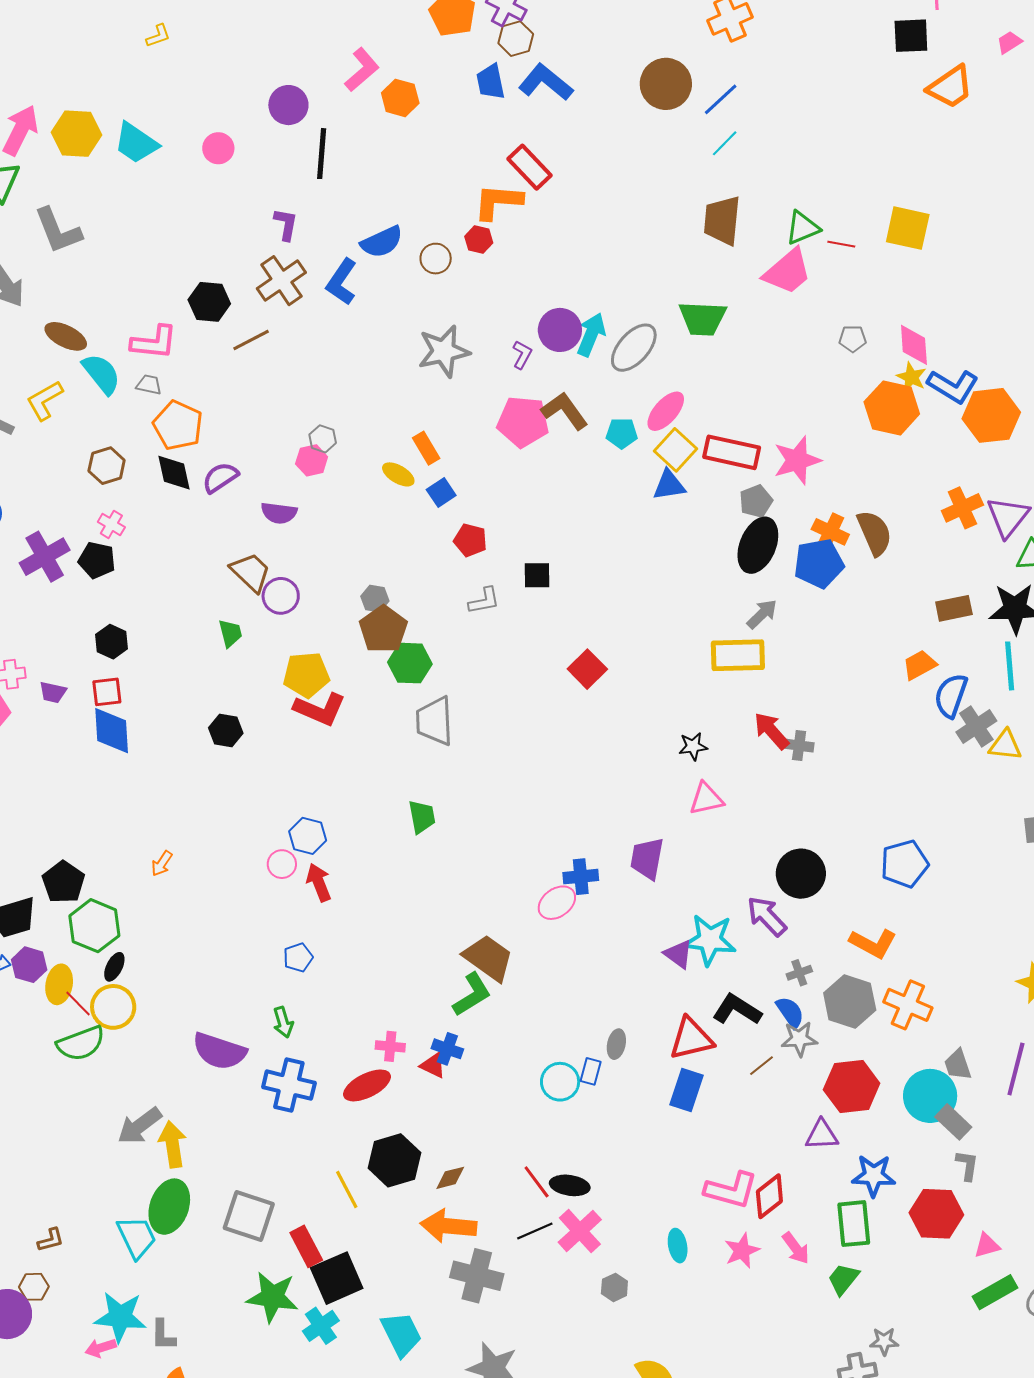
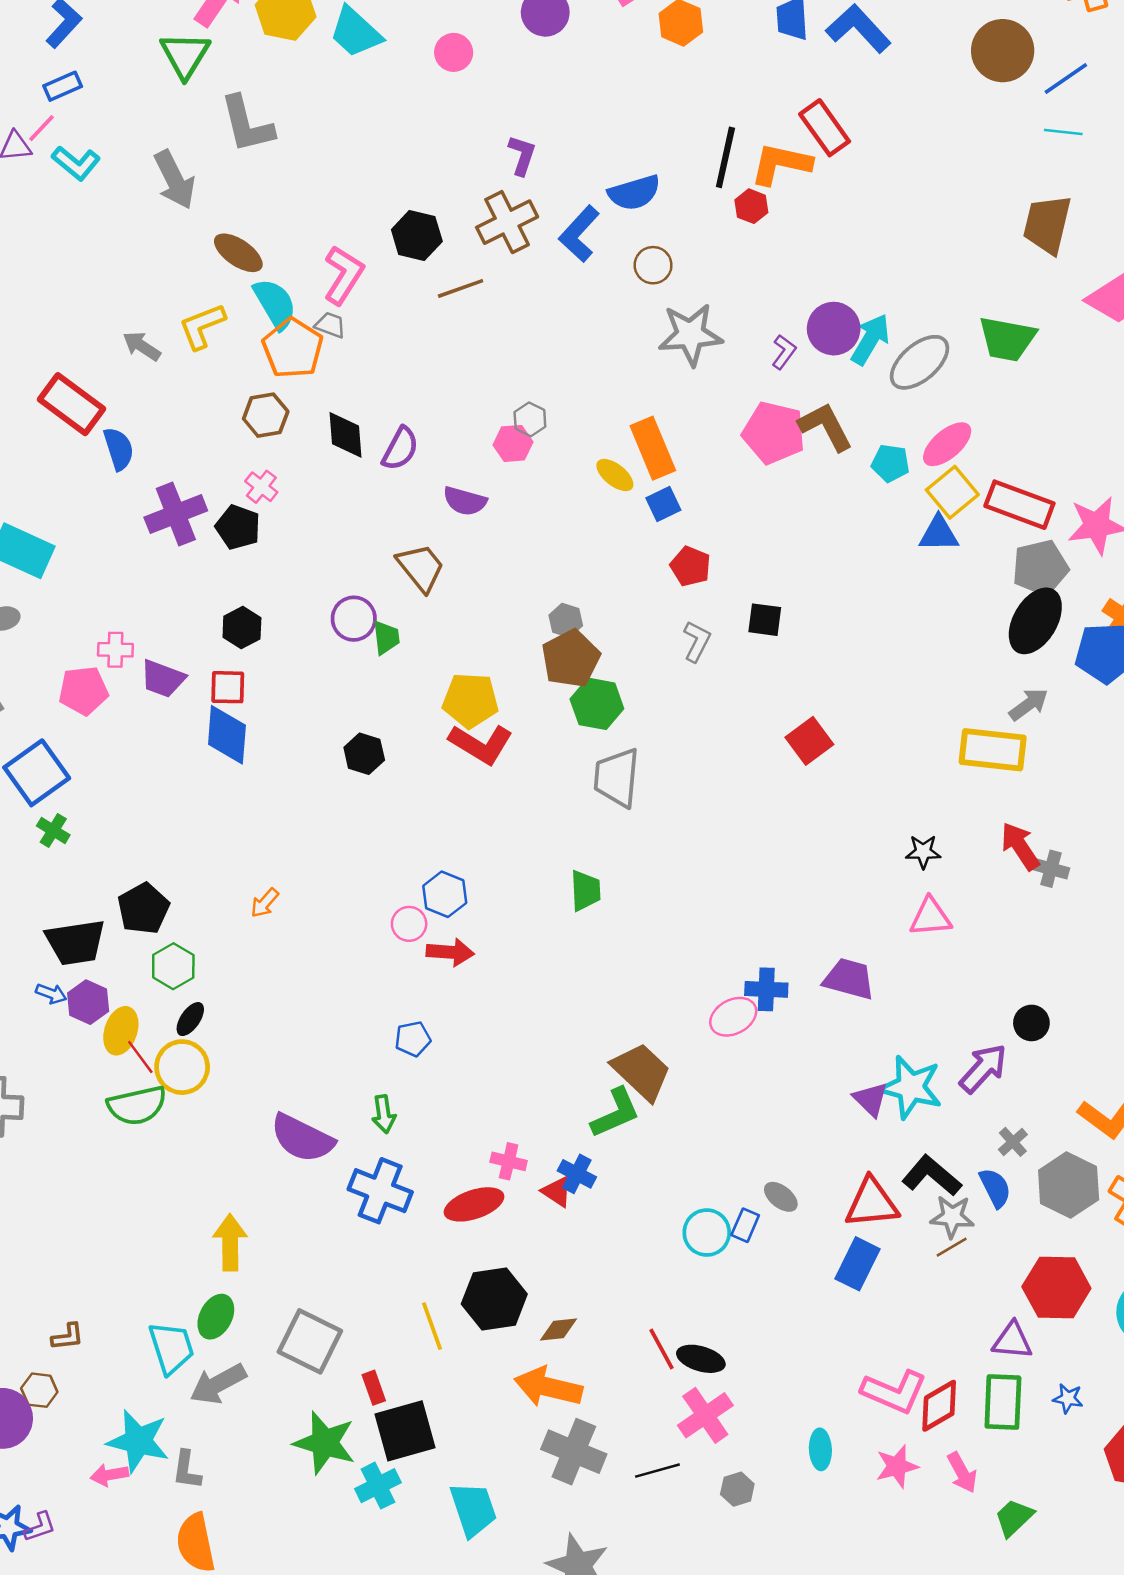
cyan line: (725, 143) -> (1063, 132), turned 44
black line: (322, 154) -> (725, 157), moved
brown circle: (436, 259) -> (653, 265), moved
pink L-shape: (154, 342) -> (344, 275), turned -72
orange pentagon: (178, 425) -> (293, 348), moved
orange rectangle: (426, 448) -> (653, 448), size x1.5
purple semicircle: (220, 478) -> (400, 449), turned 144
gray pentagon: (756, 501) -> (1040, 568), size x1.4
purple circle: (281, 596) -> (354, 619), moved
gray L-shape: (484, 601) -> (697, 641), turned -60
purple trapezoid: (53, 692) -> (163, 679), size x1.4
purple trapezoid: (647, 859) -> (849, 979), turned 87
black circle: (801, 874) -> (1031, 1023), size x0.6
red arrow: (319, 882) -> (450, 952), turned 108
purple arrow: (767, 916) -> (983, 1068), turned 78
green hexagon: (94, 926) -> (173, 966), size x0.7
gray cross: (799, 973) -> (1013, 1142), turned -30
gray star: (799, 1039) -> (952, 1217), moved
gray ellipse: (616, 1044) -> (781, 1197), turned -72
gray arrow: (140, 1126) -> (218, 1384), moved
blue star: (874, 1176) -> (1068, 1398), size x0.6
green ellipse: (169, 1207) -> (216, 1317), size x0.7
green rectangle: (854, 1224) -> (1003, 1402), moved
black line: (535, 1231) -> (657, 1471), moved
red rectangle: (306, 1246) -> (374, 1388), size x0.7

